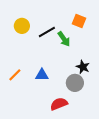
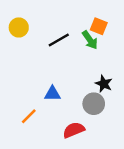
yellow circle: (22, 26) -> (19, 27), moved
green arrow: (64, 39) -> (90, 40), moved
orange line: (15, 75) -> (29, 116), moved

